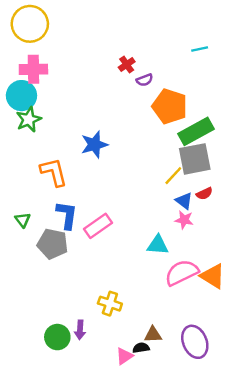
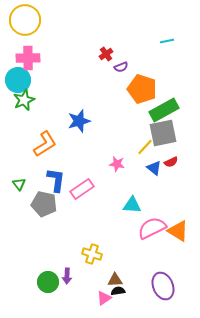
orange L-shape: (54, 172) -> (45, 144), turned 72
pink star: (184, 220) -> (117, 164), moved
brown triangle: (153, 335) -> (115, 280), moved

